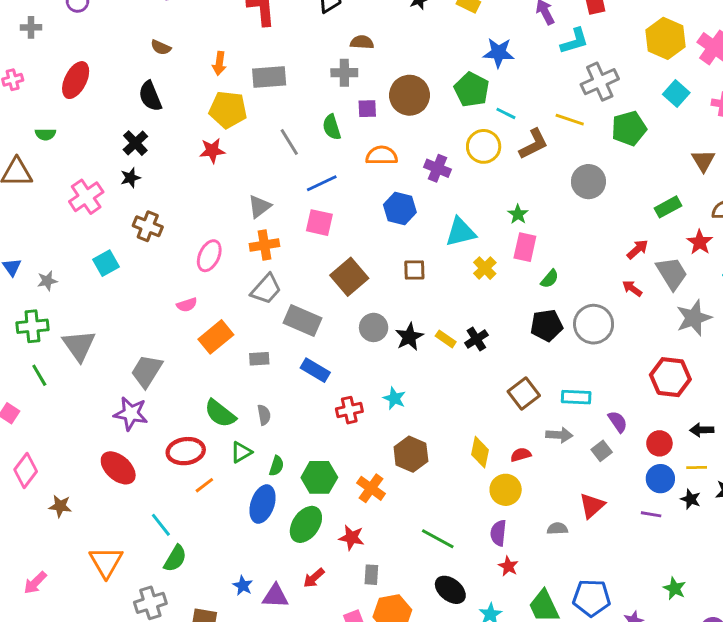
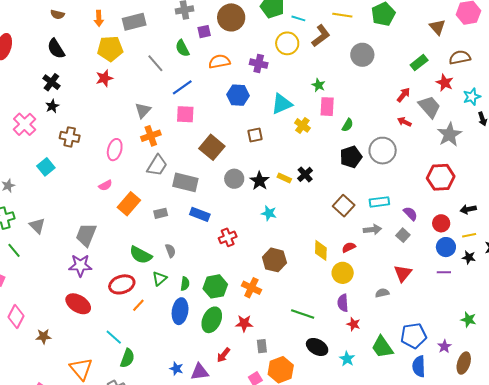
gray triangle: (79, 345) -> (37, 226), size x0.7
cyan star: (394, 398) -> (269, 213), moved

